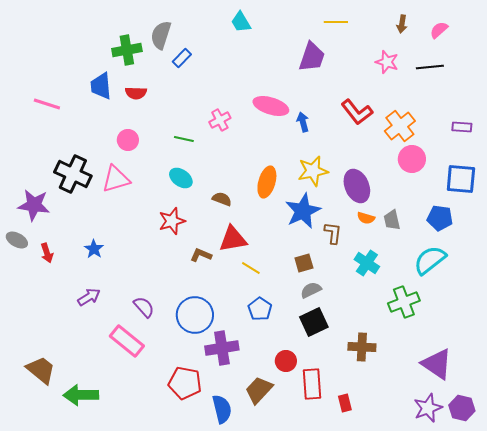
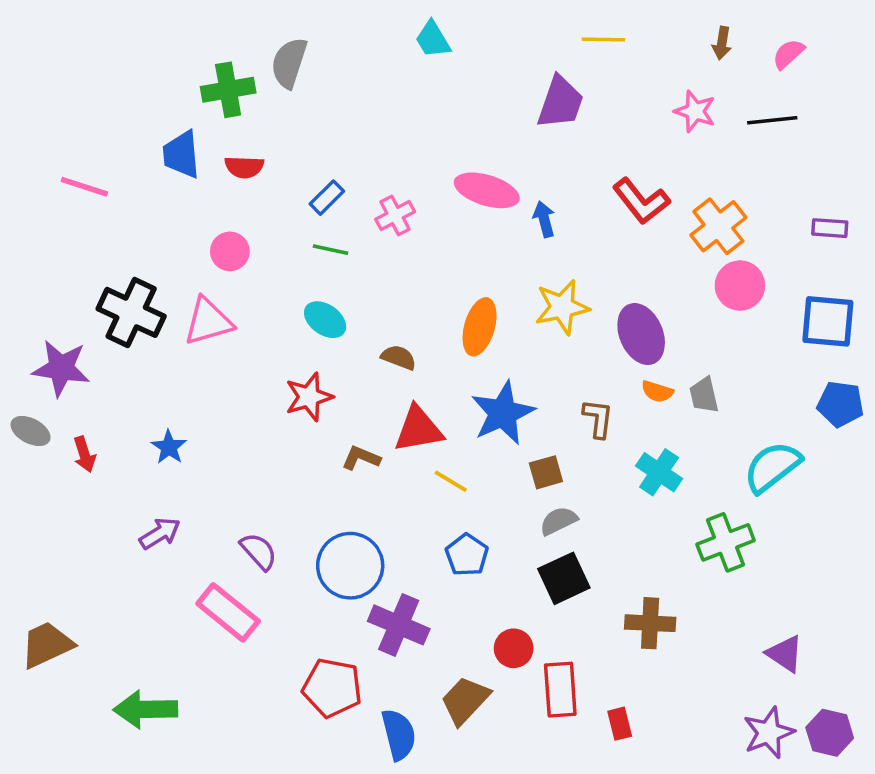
blue rectangle: (182, 58) -> (327, 198), moved
blue star: (303, 211) -> (503, 413), moved
blue pentagon: (440, 218) -> (840, 404), moved
purple cross: (222, 348) -> (399, 625), turned 32
purple triangle: (437, 364) -> (785, 654), size x0.7
brown trapezoid: (41, 370) -> (47, 645), moved, turned -64

